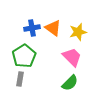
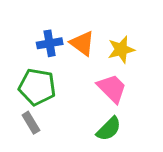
green pentagon: (24, 56) -> (37, 87), turned -30
gray rectangle: (20, 79) -> (31, 123), turned -40

